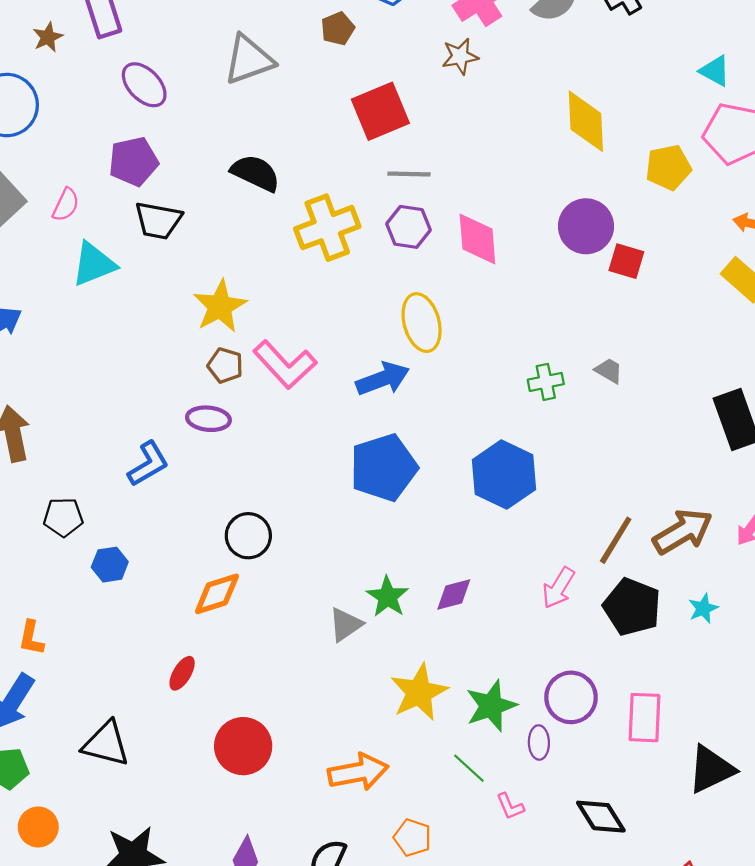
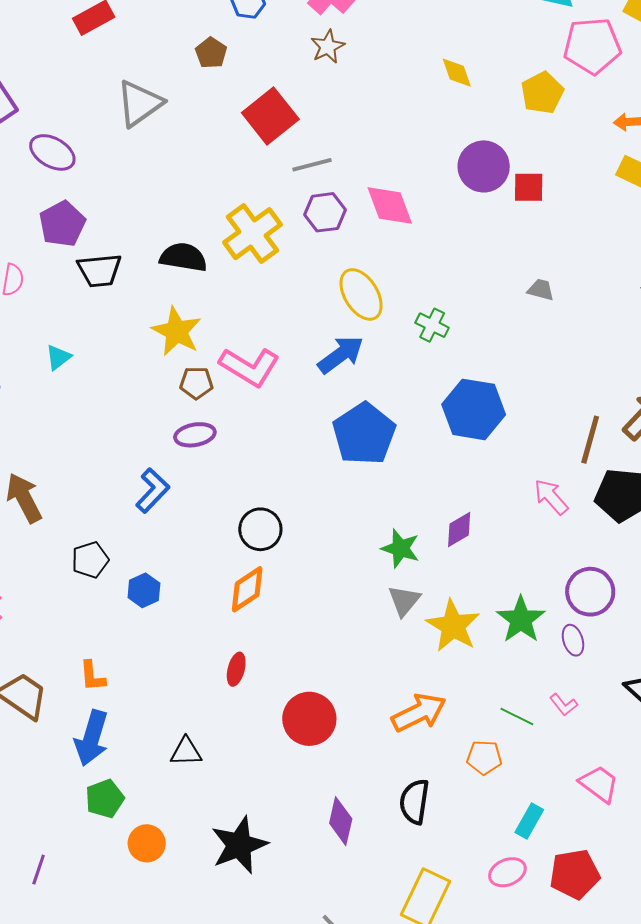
yellow diamond: (586, 121) -> (457, 73), size x0.6
black semicircle: (255, 173) -> (183, 257), moved
cyan triangle: (94, 264) -> (58, 357), moved, size x0.6
green cross: (546, 382) -> (432, 325), moved, turned -36
pink arrow: (558, 588) -> (551, 497), turned 123
gray triangle: (345, 625) -> (404, 601), moved
black triangle: (106, 744) -> (186, 752), size x0.7
green line: (469, 768) -> (517, 717), moved

